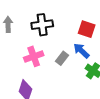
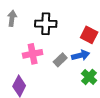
blue arrow: (81, 51) -> (81, 55), turned 114

